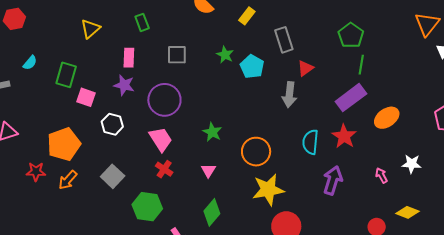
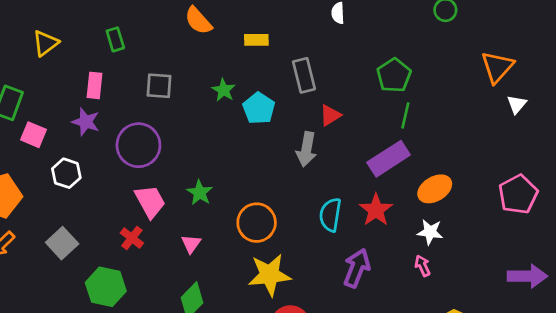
yellow rectangle: (247, 16) -> (256, 40), turned 48
pink trapezoid: (161, 139) -> (150, 201), moved
white star: (412, 164) -> (430, 232), moved

